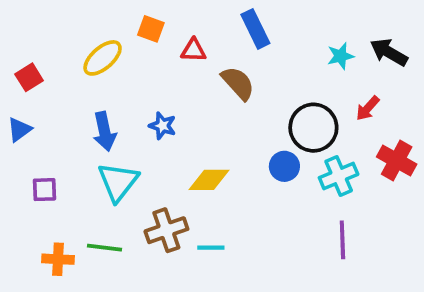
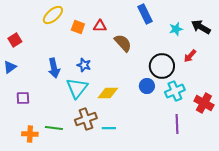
orange square: (151, 29) -> (78, 27), moved
blue rectangle: (255, 29) -> (145, 14), moved
yellow ellipse: (103, 58) -> (53, 15), moved
red cross: (397, 161) -> (204, 103), moved
cyan triangle: (118, 182) -> (77, 88), moved

